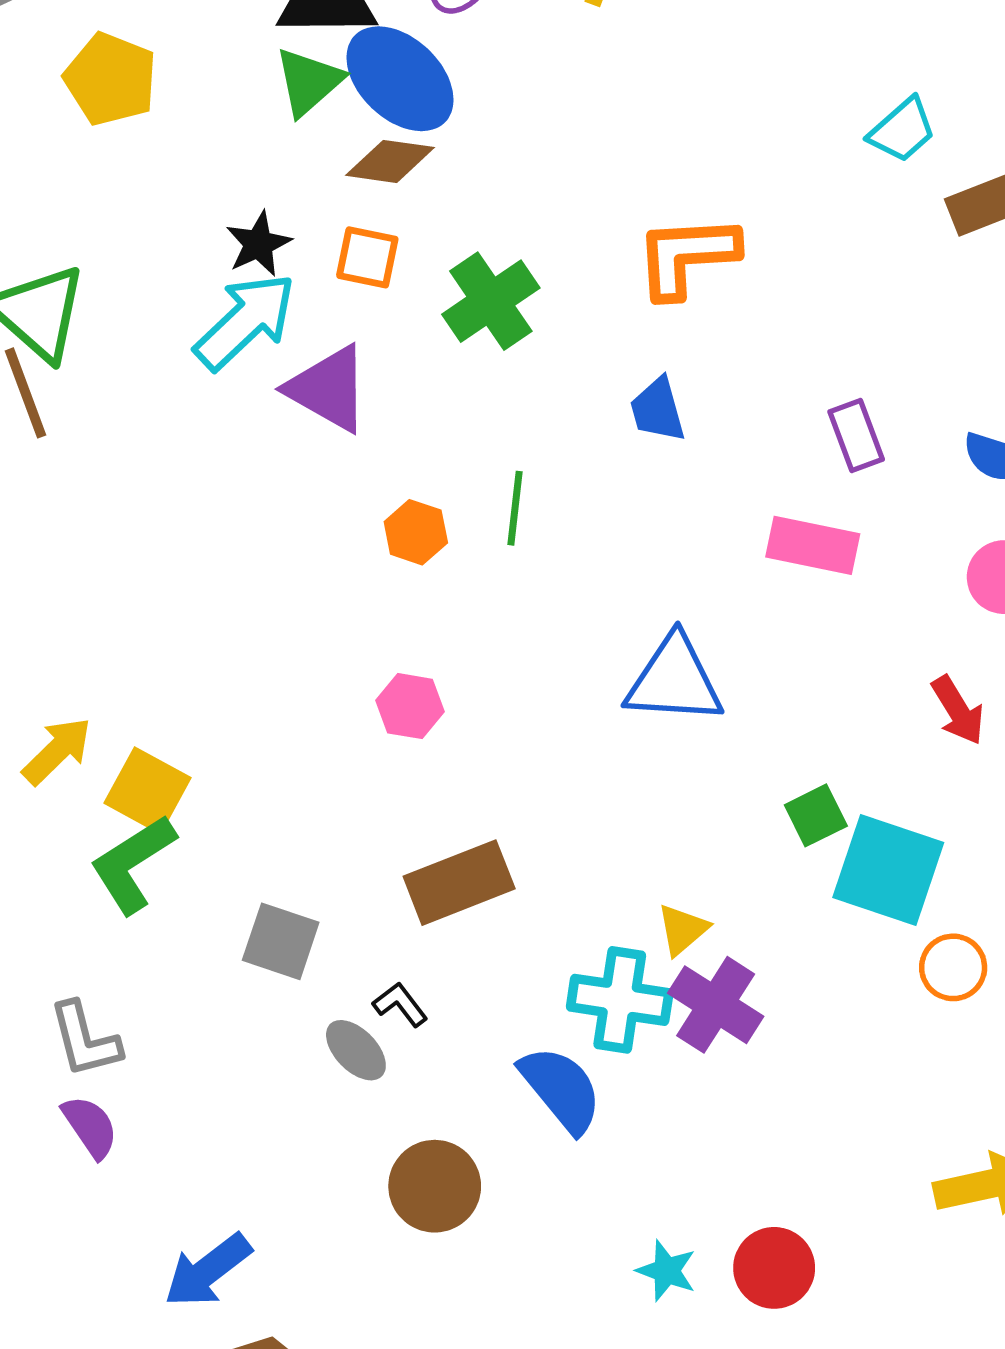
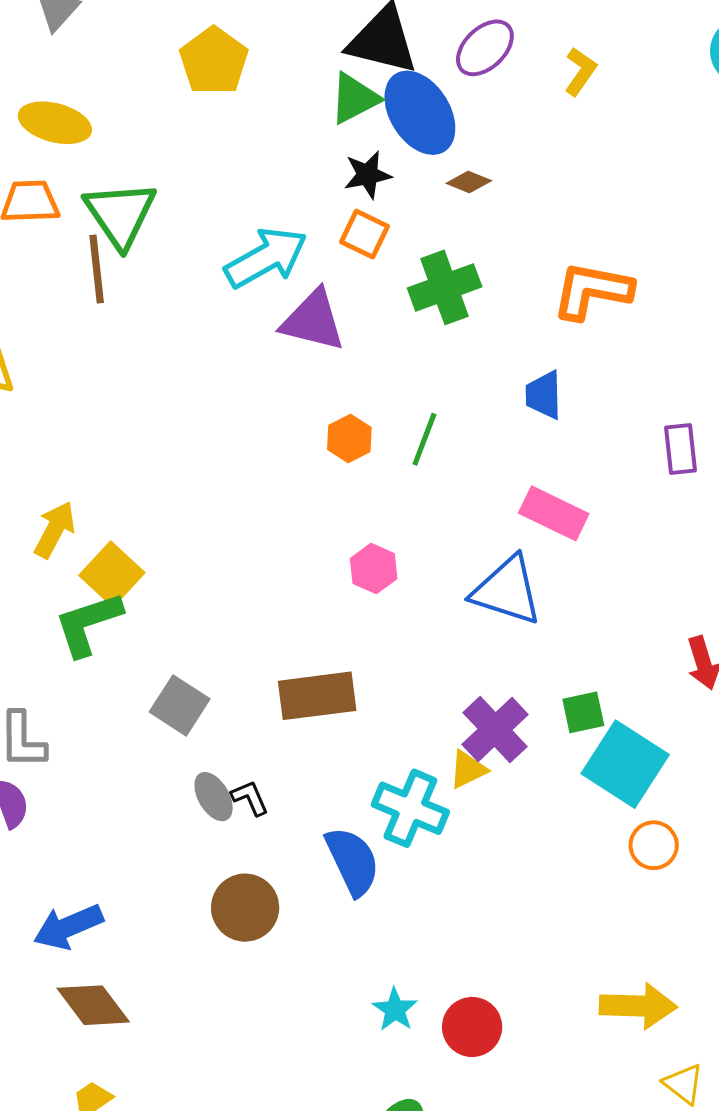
brown diamond: (390, 161) -> (469, 182), moved, size x0.7
black star: (258, 244) -> (368, 175), moved
purple triangle: (328, 389) -> (313, 321), turned -30
pink rectangle: (813, 545) -> (554, 513), moved
pink hexagon: (410, 706) -> (374, 569), moved
yellow arrow: (57, 751) -> (55, 530), turned -32
black L-shape: (400, 1004) -> (250, 798), moved
purple cross: (716, 1005) -> (495, 730), moved

